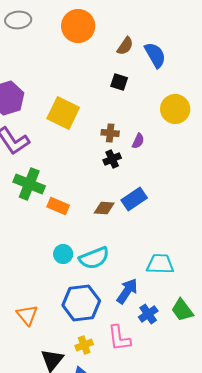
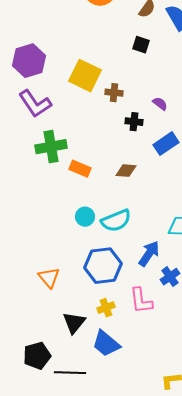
brown cross: (110, 133) -> (114, 93), moved
purple semicircle: (138, 141) -> (160, 104), turned -77
black cross: (112, 159) -> (134, 122), turned 30
green cross: (29, 184) -> (51, 147), turned -32
blue rectangle: (134, 199) -> (166, 144), moved

